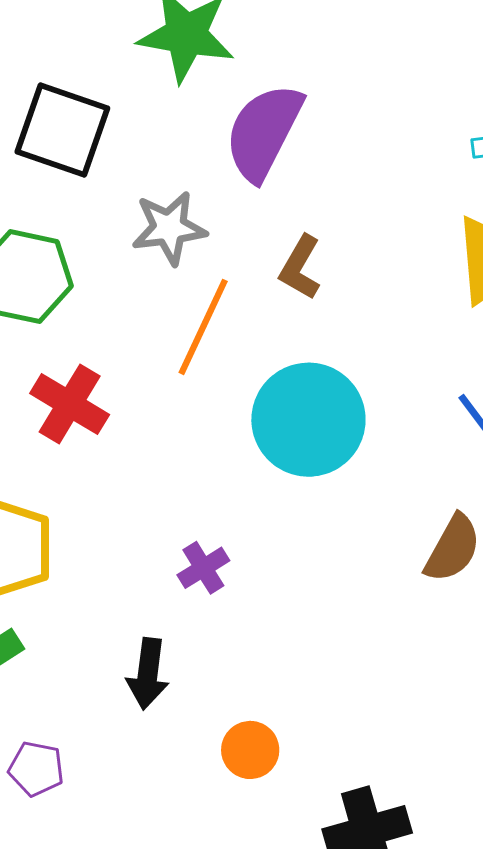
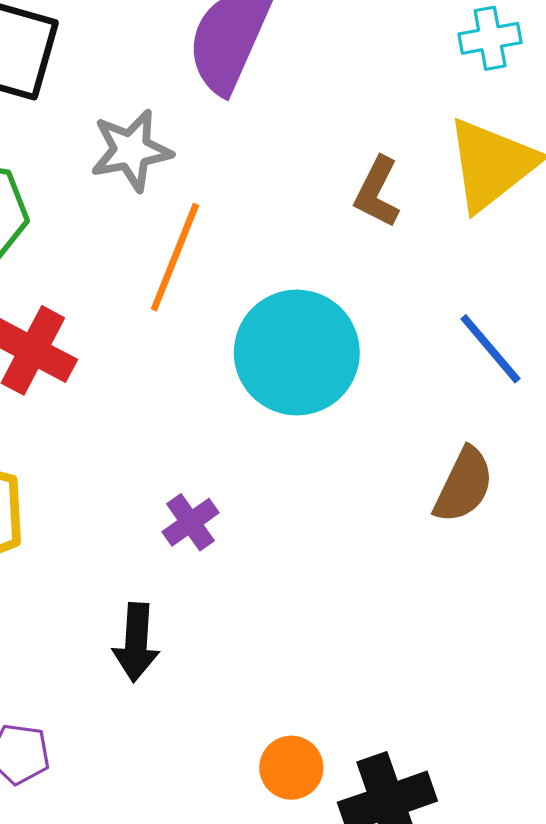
brown L-shape: (300, 267) -> (377, 192), moved
orange circle: (250, 750) -> (291, 768), moved

